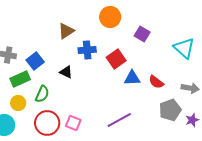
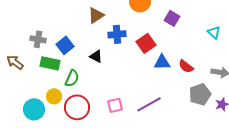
cyan triangle: (184, 48) -> (214, 32), size x0.6
green rectangle: (20, 79) -> (50, 63), turned 36
yellow circle: (18, 103) -> (54, 96), moved
pink square: (73, 123) -> (115, 105), moved, turned -35

